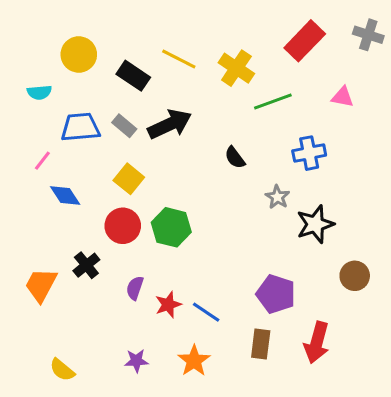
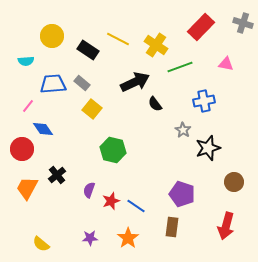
black arrow: (170, 124) -> (135, 82), moved
yellow square: (129, 179) -> (92, 109), moved
red circle: (123, 226) -> (22, 149), moved
red arrow: (317, 343) -> (226, 226), moved

